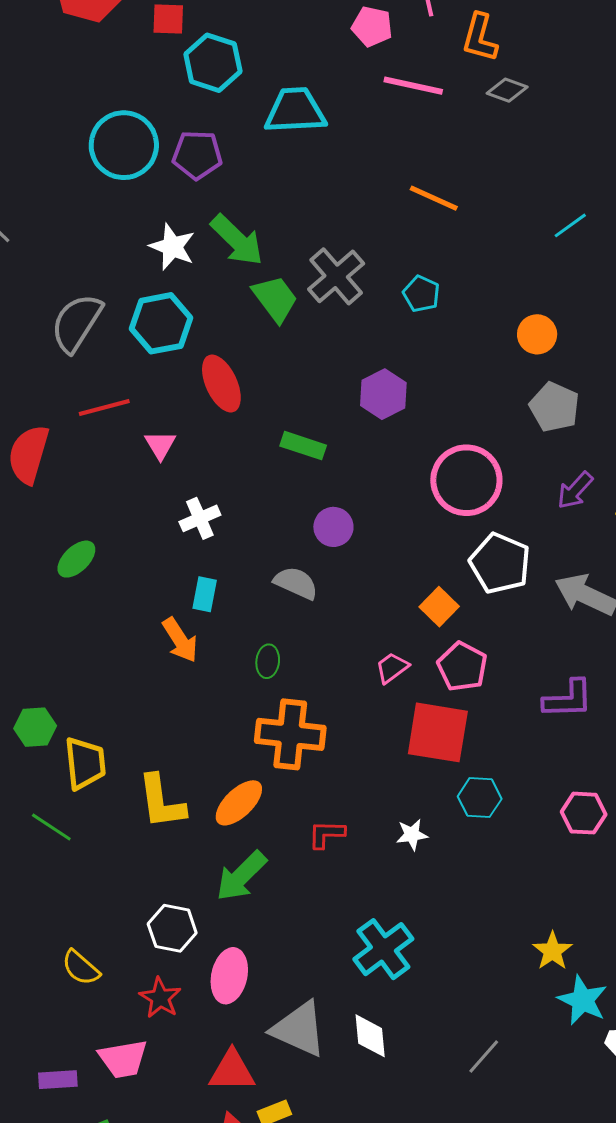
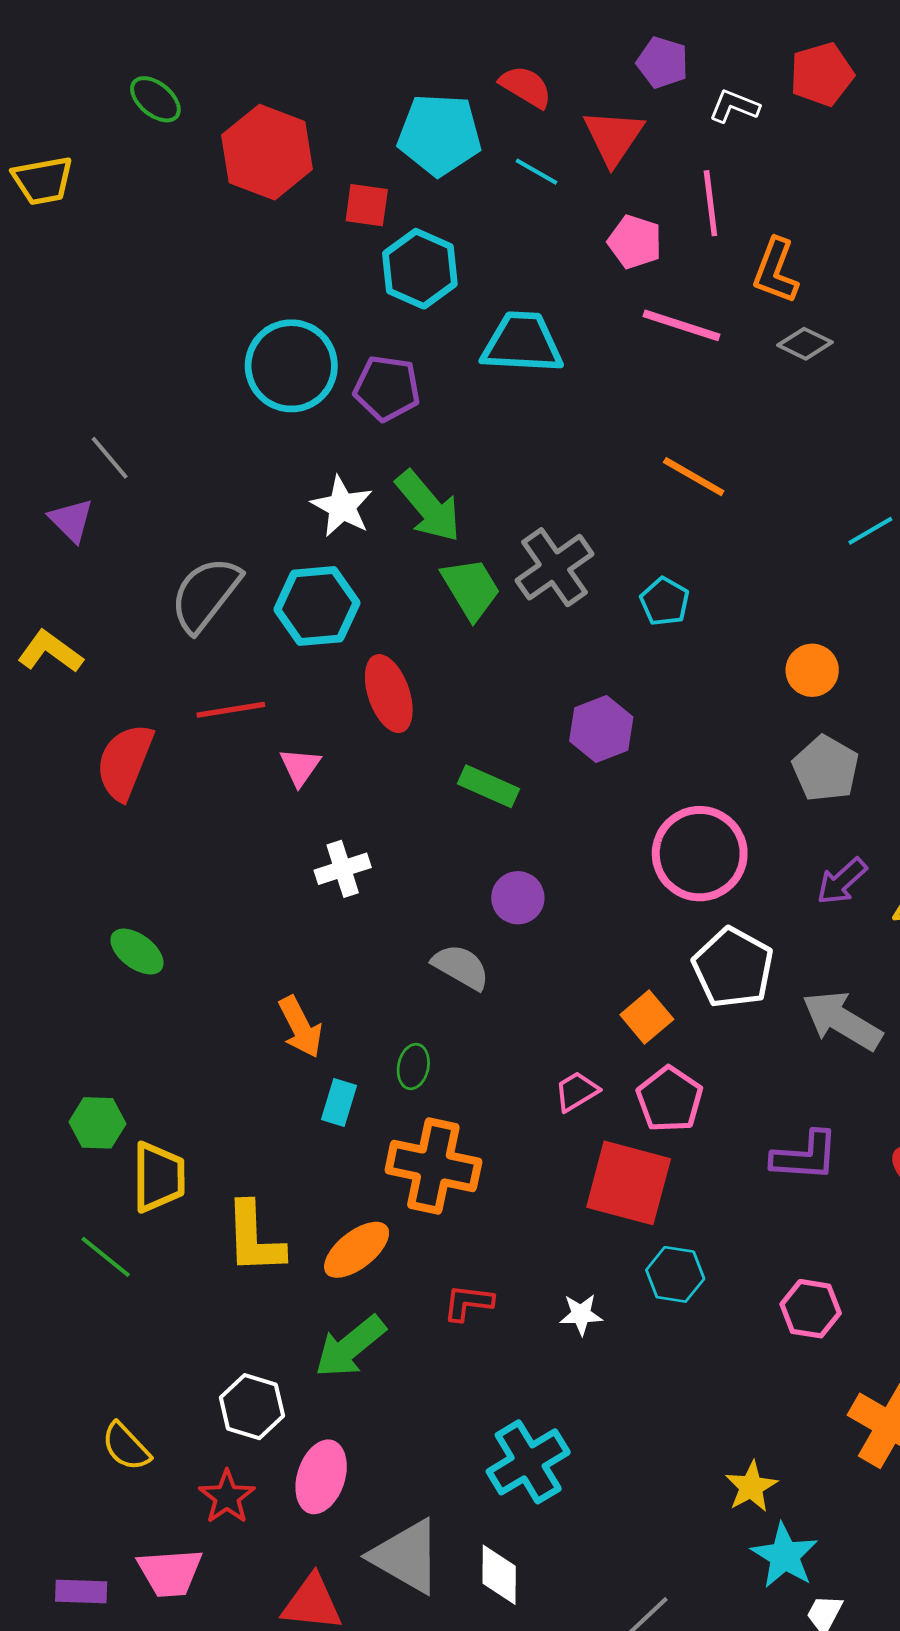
green ellipse: (76, 559) -> (137, 952), moved, turned 75
cyan rectangle: (205, 594) -> (339, 1102), moved

